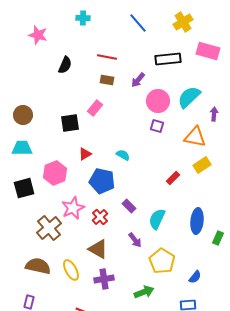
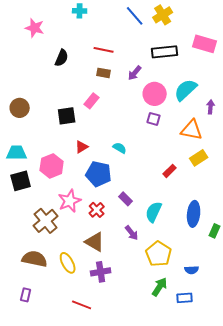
yellow cross: (183, 22) -> (163, 15), moved
cyan trapezoid: (22, 148) -> (17, 153), moved
blue semicircle: (195, 277) -> (192, 270), turned 48
green arrow: (144, 292) -> (160, 287), moved, turned -36

